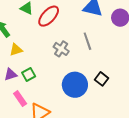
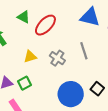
yellow triangle: (16, 50) -> (30, 57), moved

